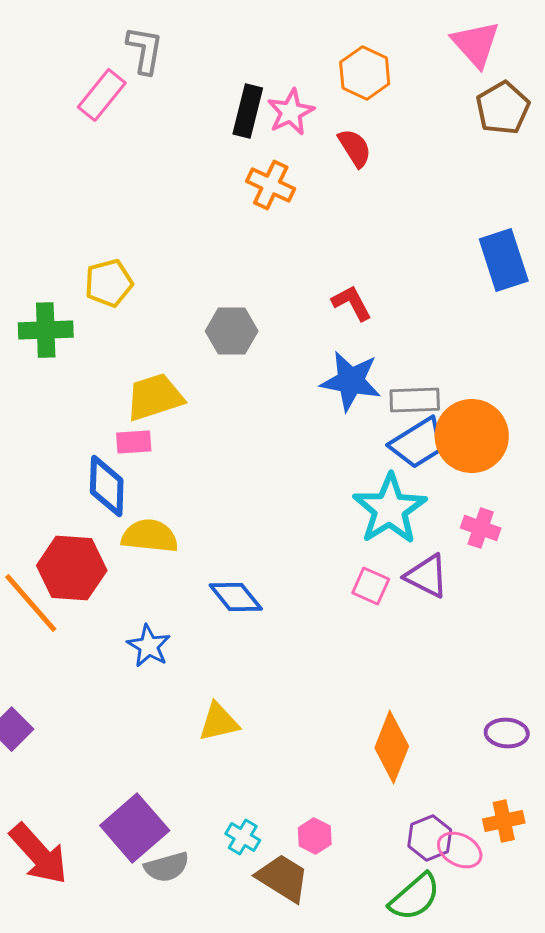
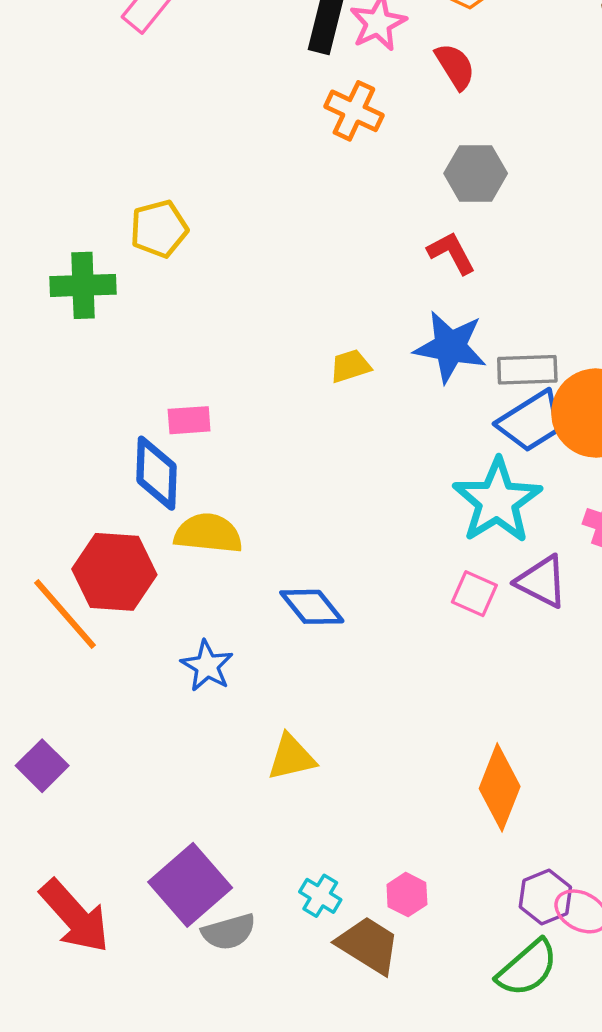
gray hexagon: (232, 331) -> (476, 173), moved
yellow trapezoid: (155, 397) -> (350, 366), moved, size x0.6

